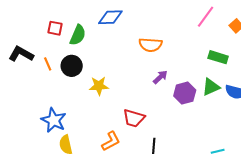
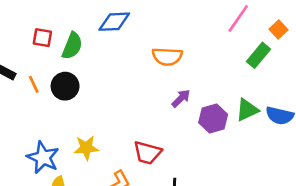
green rectangle: (218, 57) -> (258, 55), moved, turned -66
yellow star: (99, 86) -> (86, 148), moved

